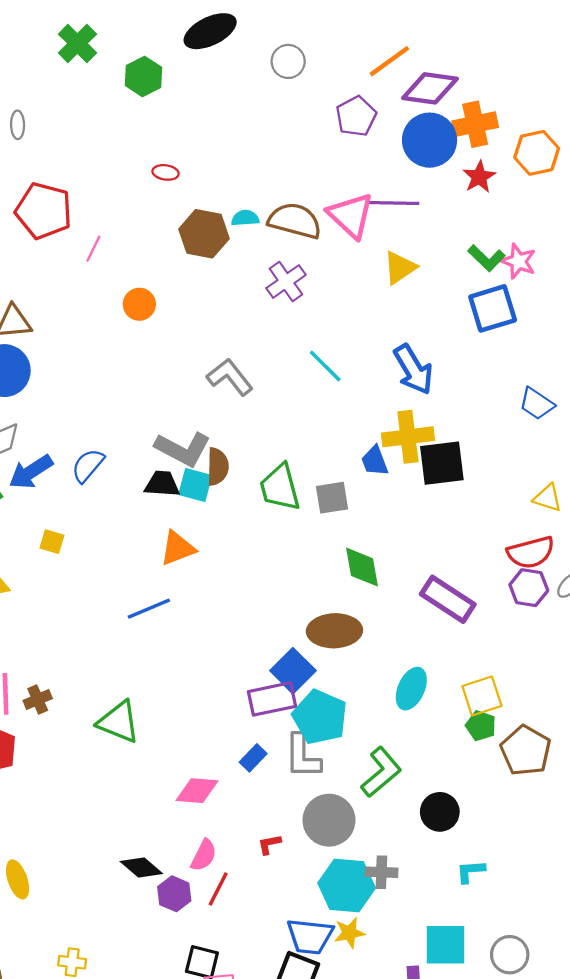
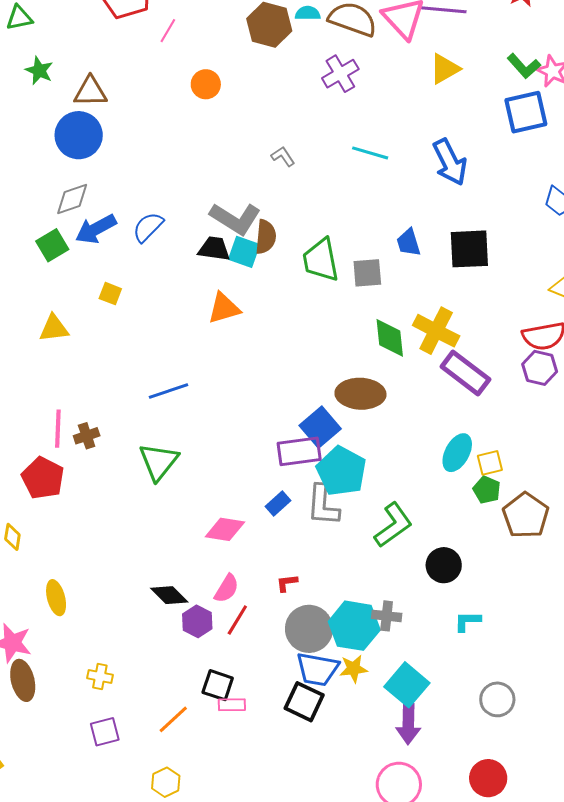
cyan line: (325, 366) -> (370, 153), turned -33
gray L-shape: (230, 377) -> (283, 156), size x0.6
yellow cross: (408, 437) -> (436, 331), moved, turned 30
blue line: (149, 609) -> (168, 391), moved
cyan ellipse: (411, 689) -> (457, 453), moved
yellow square: (482, 696) -> (490, 463), size x0.7
green triangle: (119, 722) -> (159, 462), turned 42
gray circle: (329, 820) -> (309, 629), moved
cyan square: (446, 945) -> (407, 685), moved, turned 36

